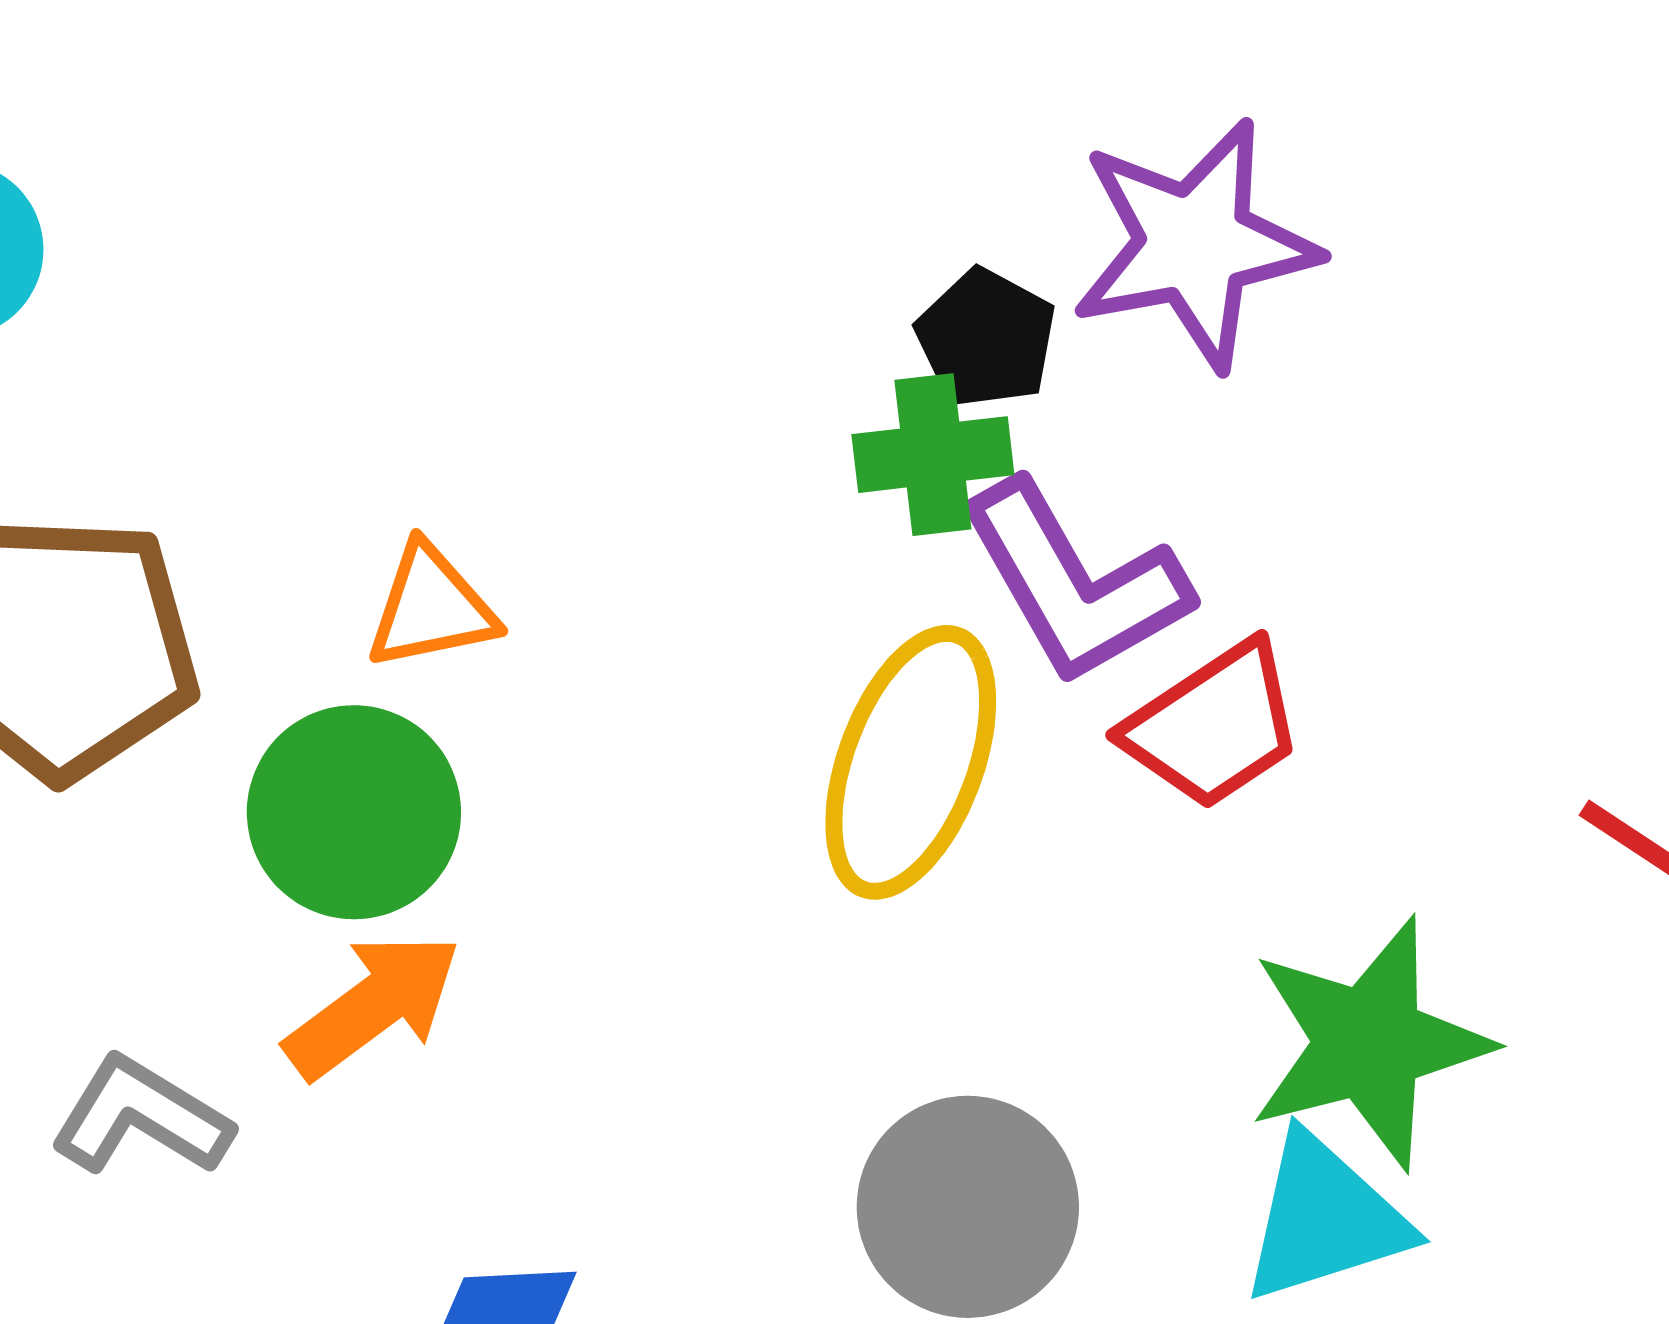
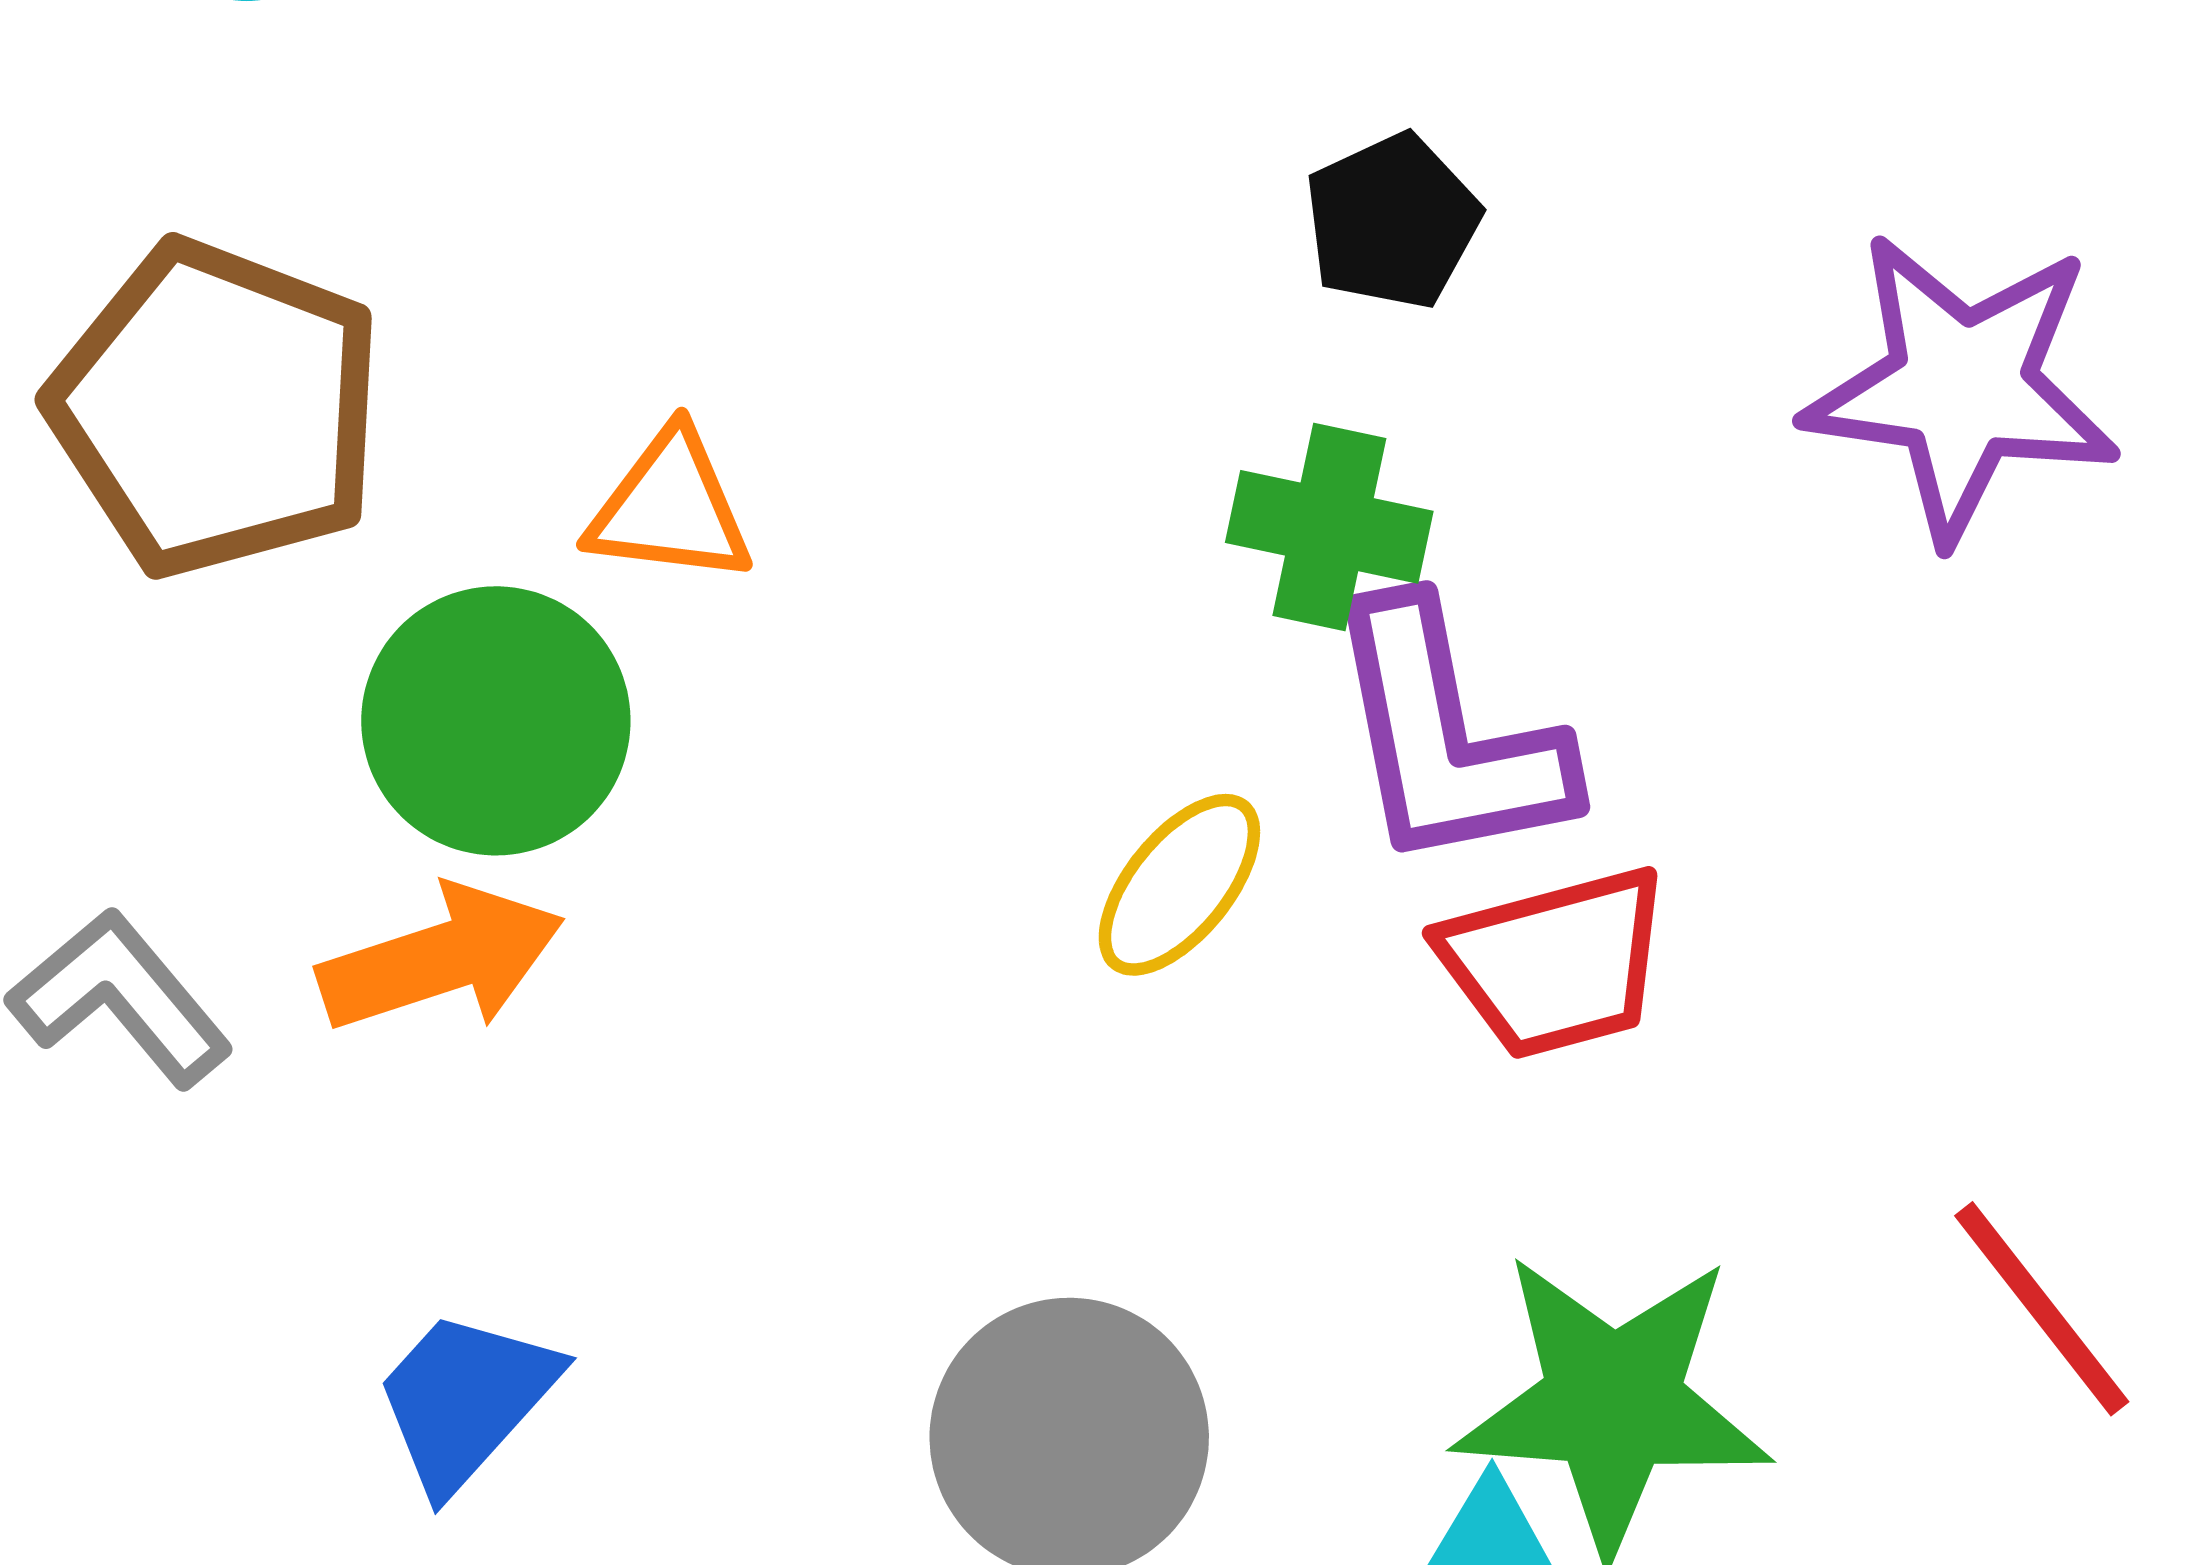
purple star: (1194, 244) -> (1962, 387), moved
black pentagon: (986, 338) -> (1392, 221), moved
yellow ellipse: (911, 762) -> (1179, 885), size x0.6

